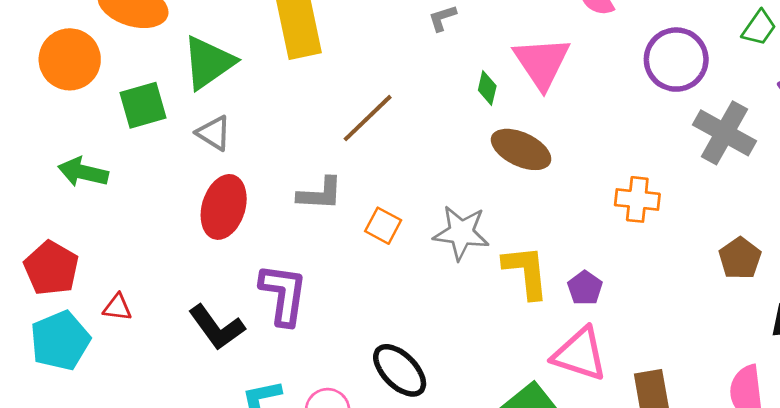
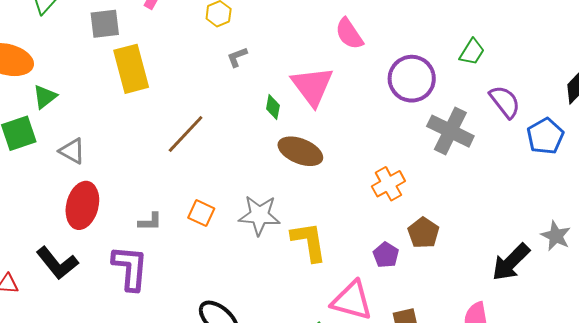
green triangle: (209, 62) -> (45, 97), moved, size x0.6
gray L-shape: (320, 194) -> (150, 222), moved, size x0.7
orange cross: (637, 199) -> (388, 184), turned -32
brown pentagon: (740, 258) -> (423, 233), moved
purple pentagon: (585, 288) -> (386, 255), moved
black L-shape: (217, 327) -> (57, 263), moved

